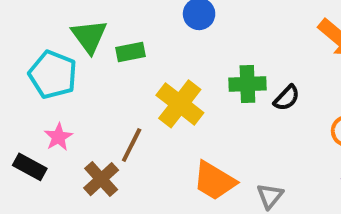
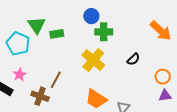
green cross: (247, 84) -> (104, 32), moved
yellow cross: (180, 104) -> (93, 60), moved
brown cross: (101, 179) -> (40, 96), turned -30

